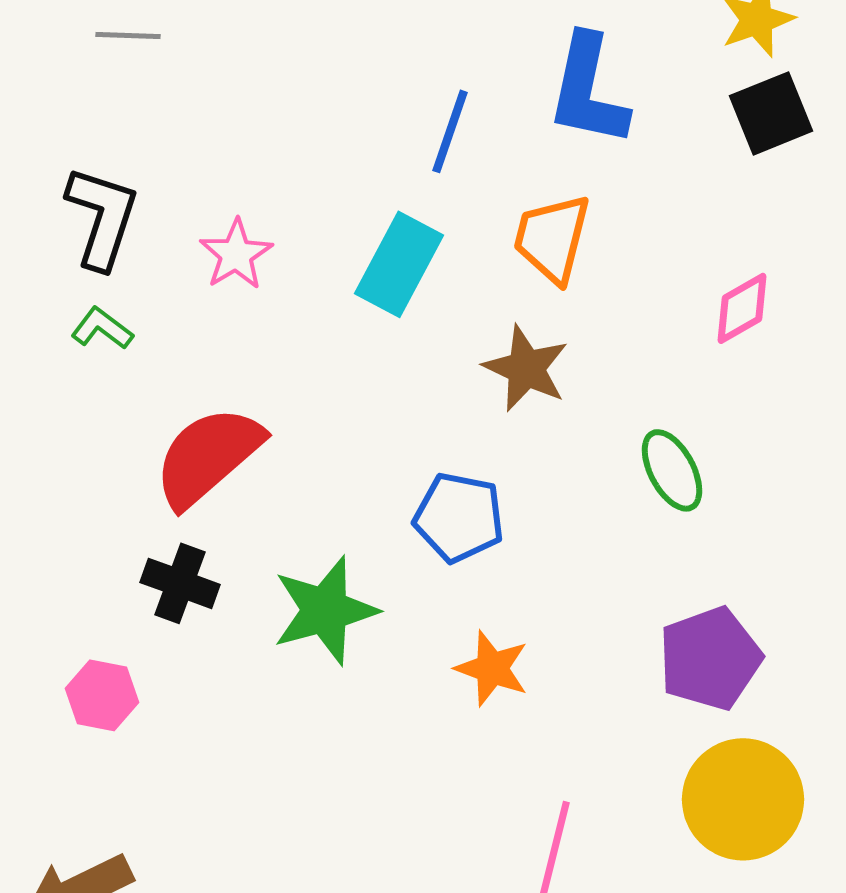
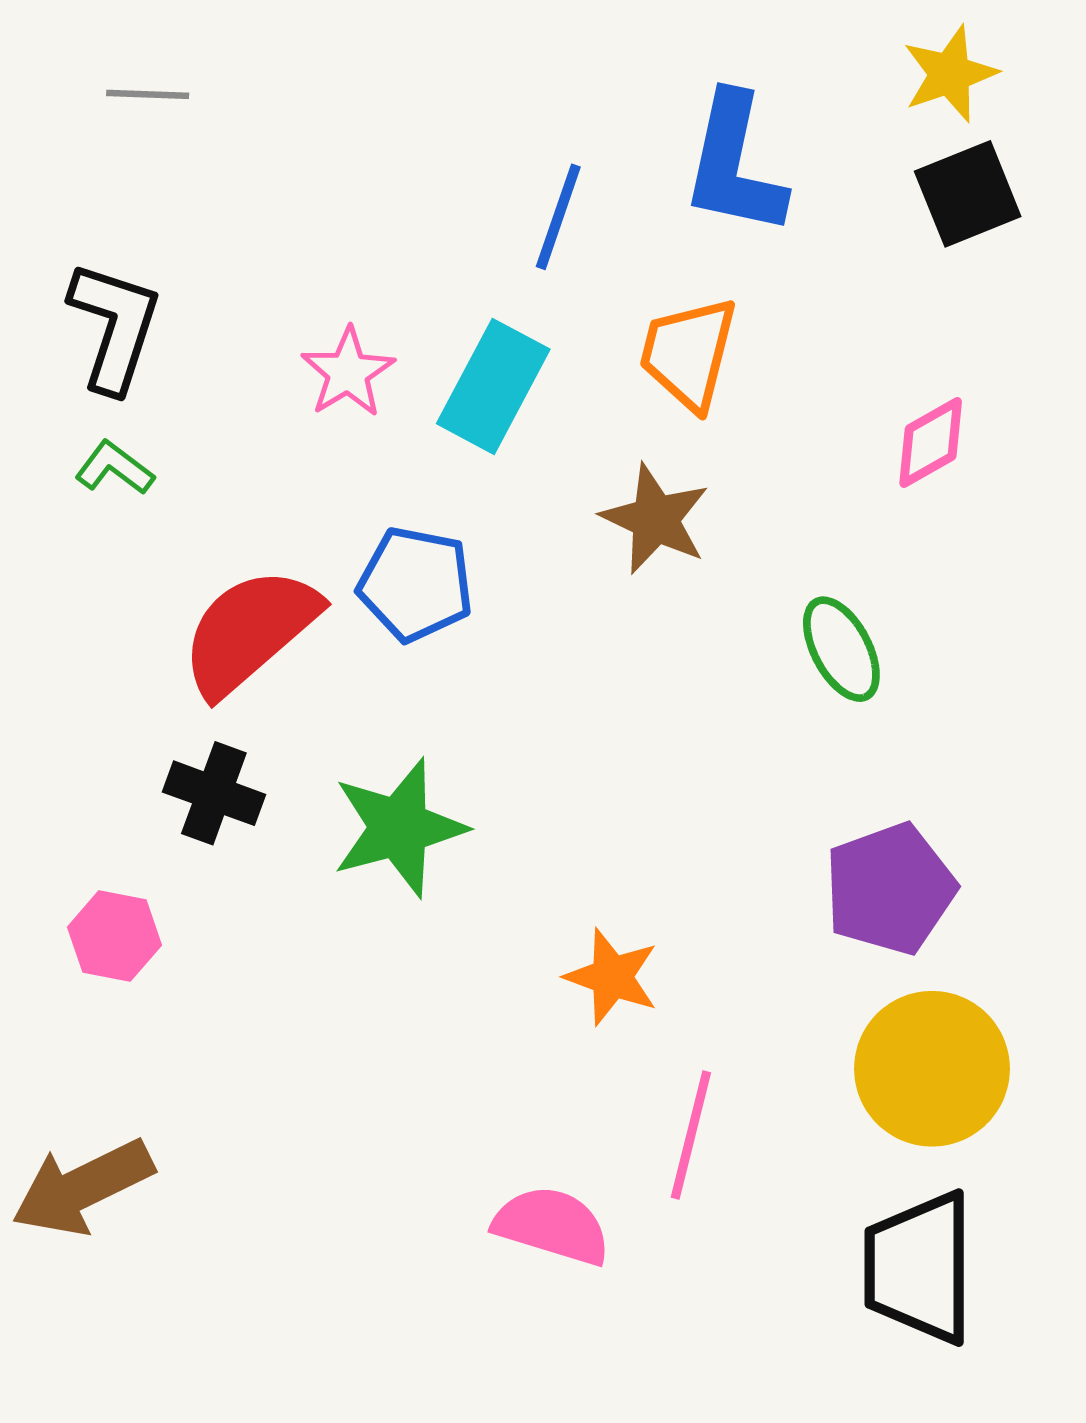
pink star: (236, 254) -> (348, 372), moved
blue pentagon: (459, 517) -> (415, 584), moved
orange star: (492, 668) -> (612, 977), moved

